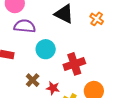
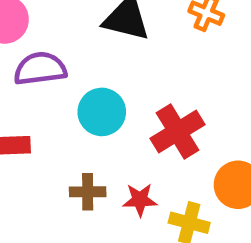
brown cross: (33, 80) -> (88, 192), turned -32

